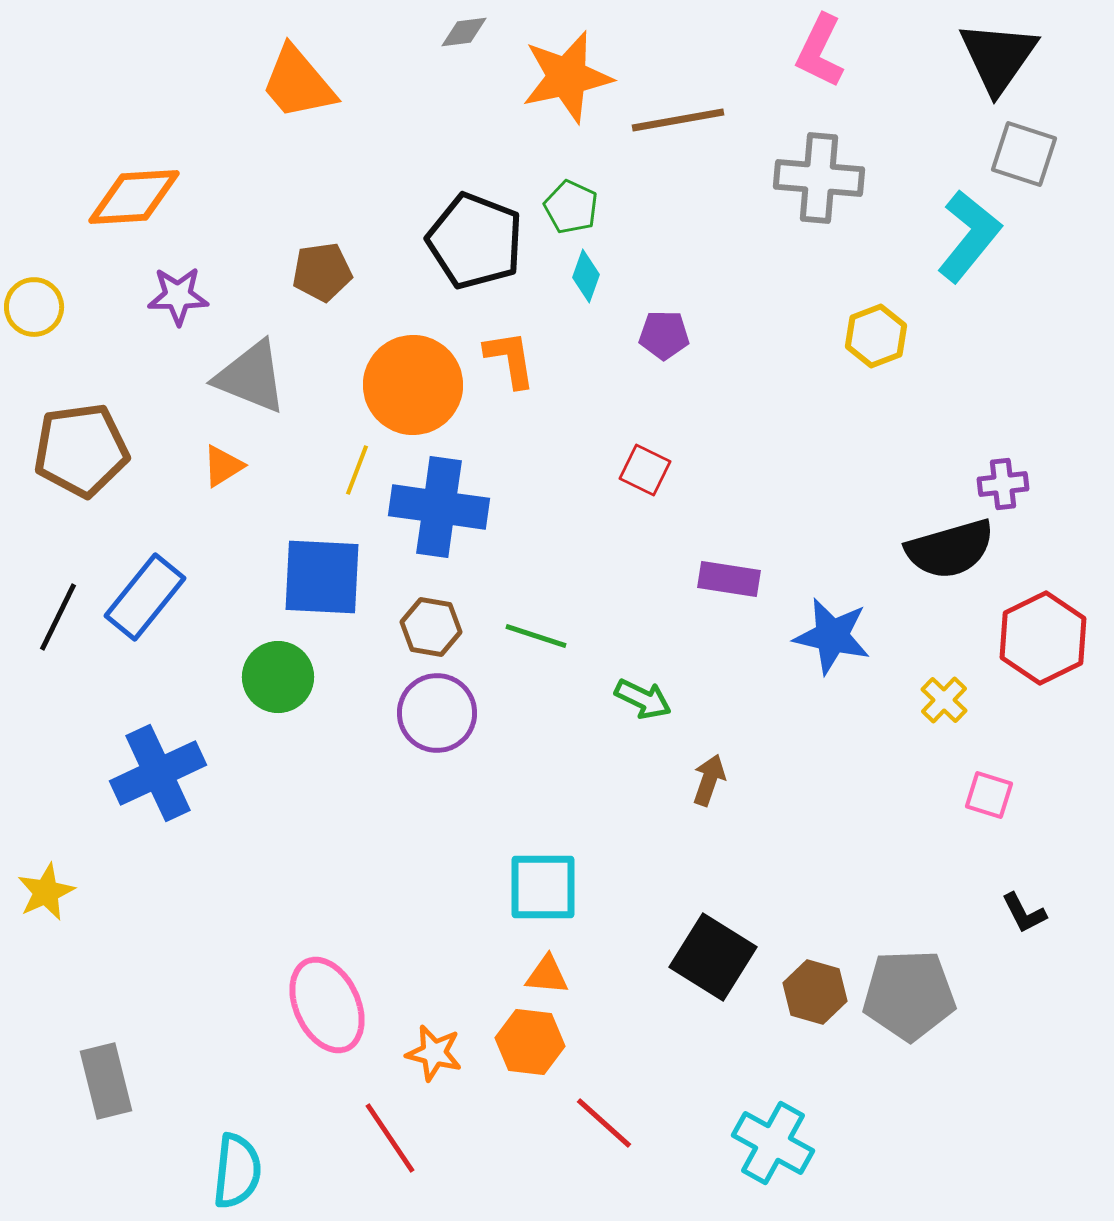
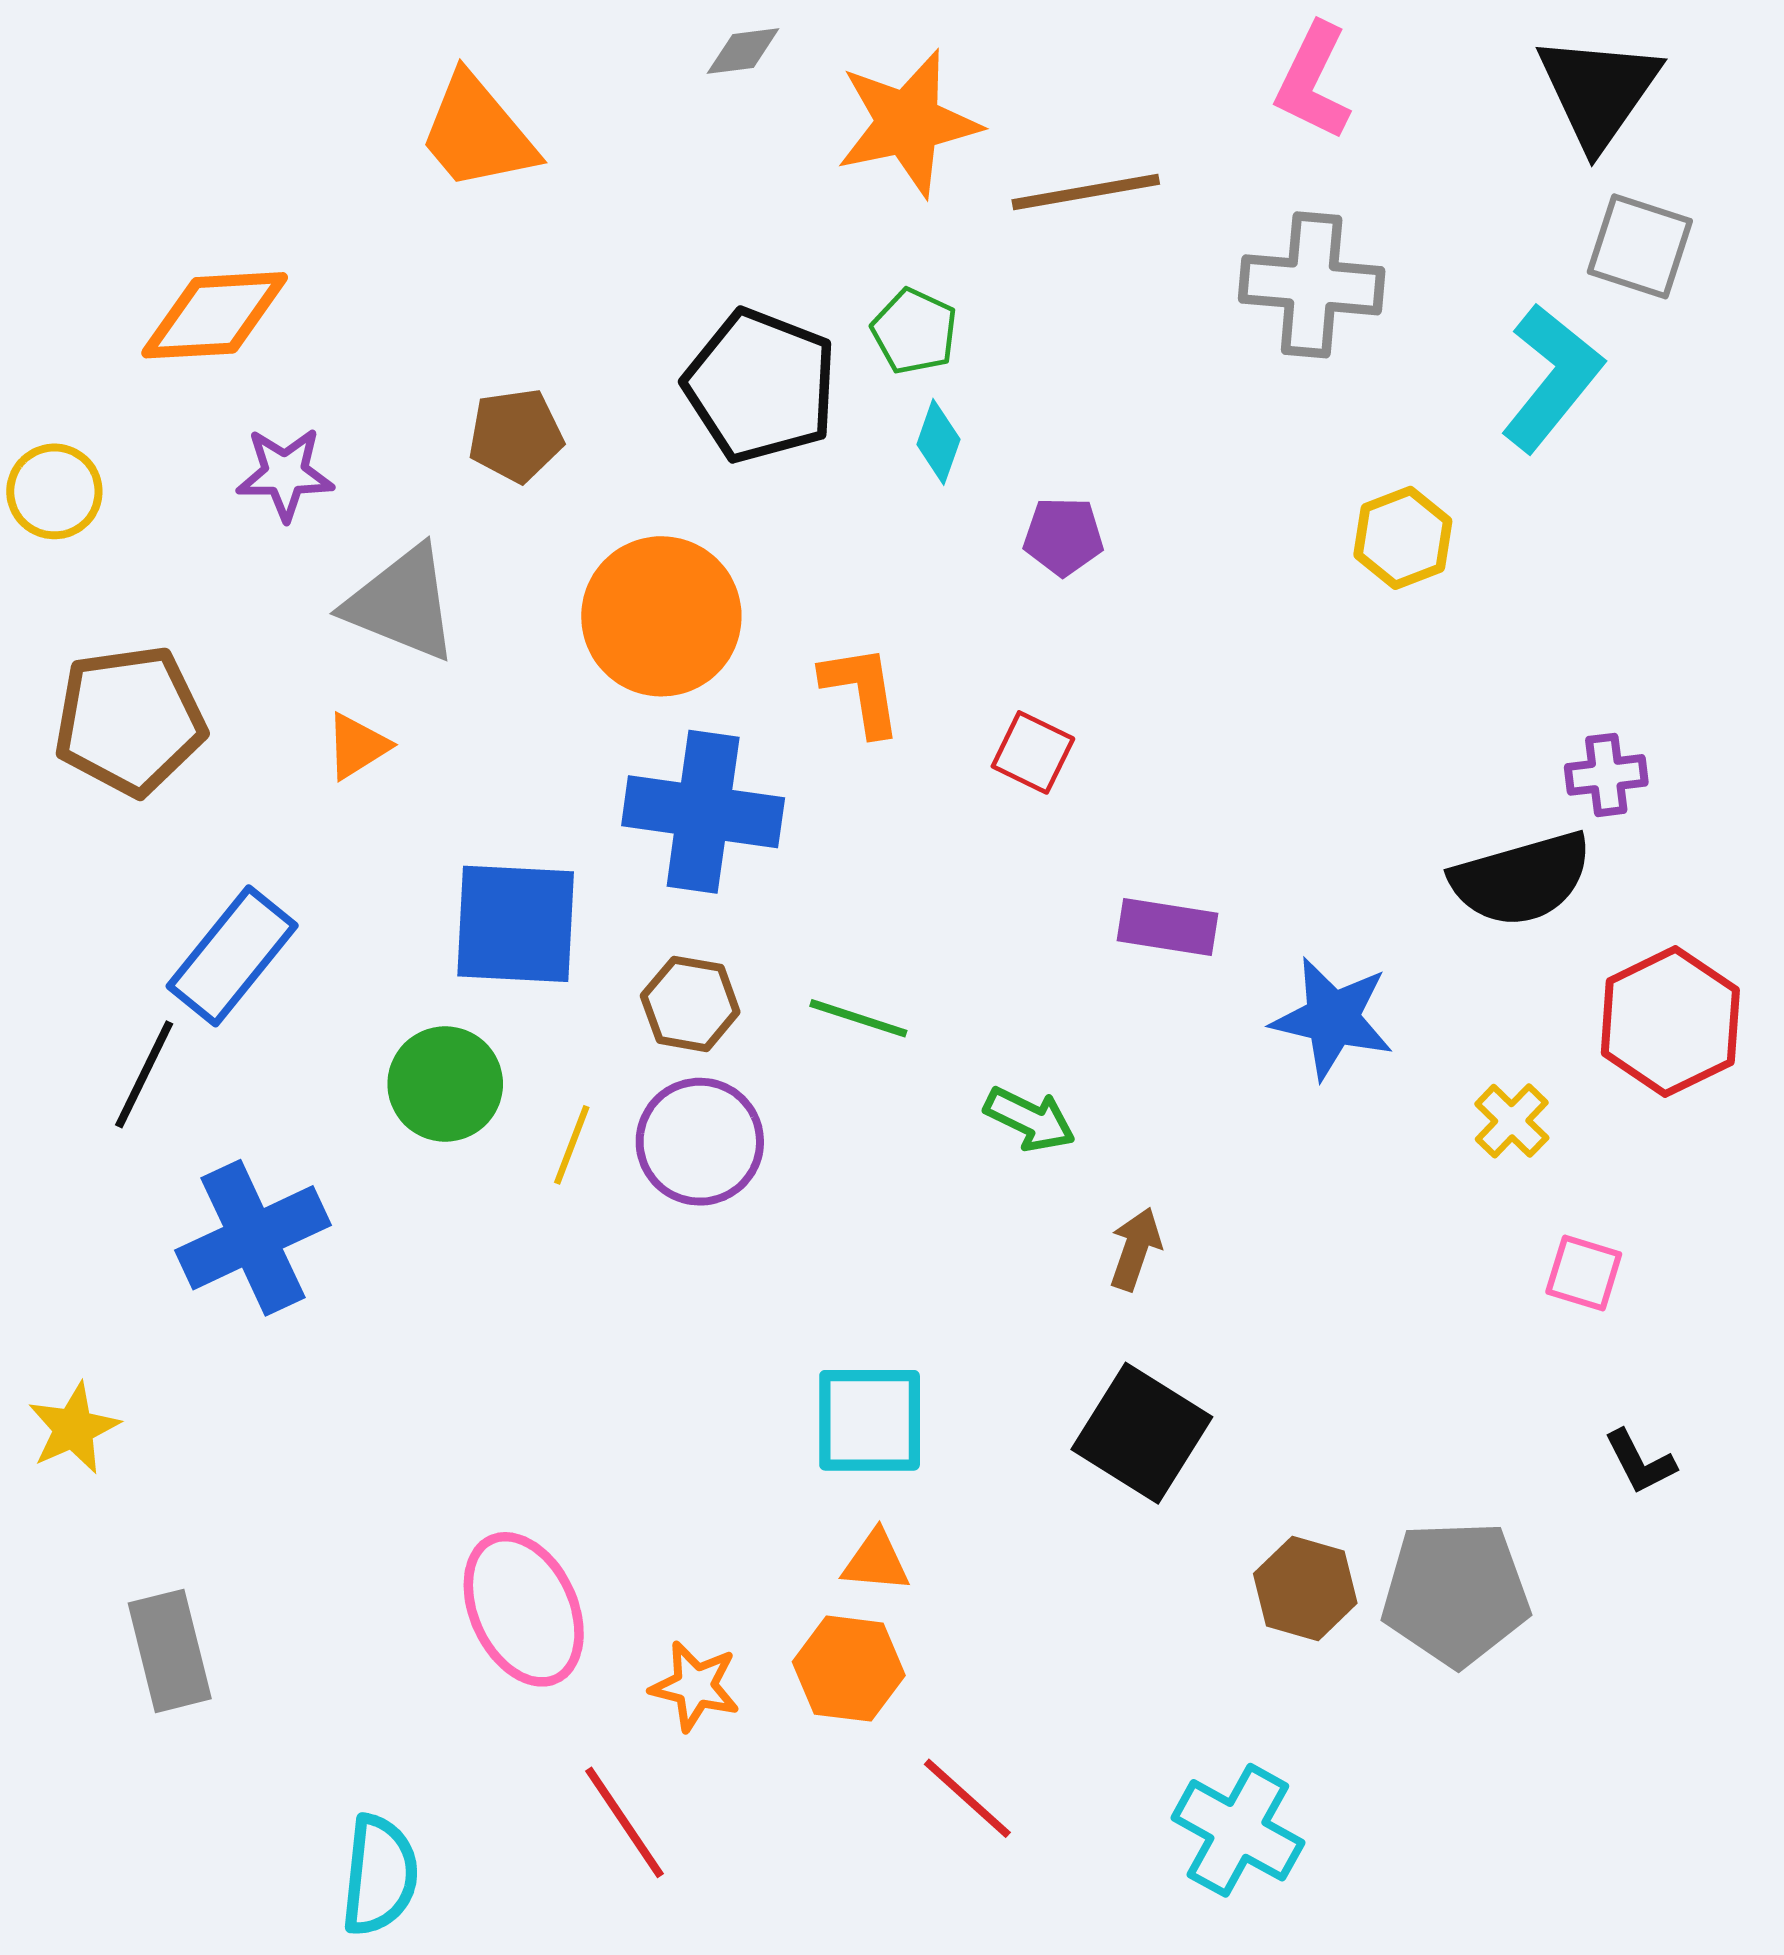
orange L-shape: (510, 359) -> (862, 690), moved
yellow line: (357, 470) -> (572, 1145), moved
black line: (58, 617) -> (144, 1074), moved
black square: (713, 957) -> (1142, 1433), moved
gray rectangle: (106, 1081) -> (170, 1651), moved

